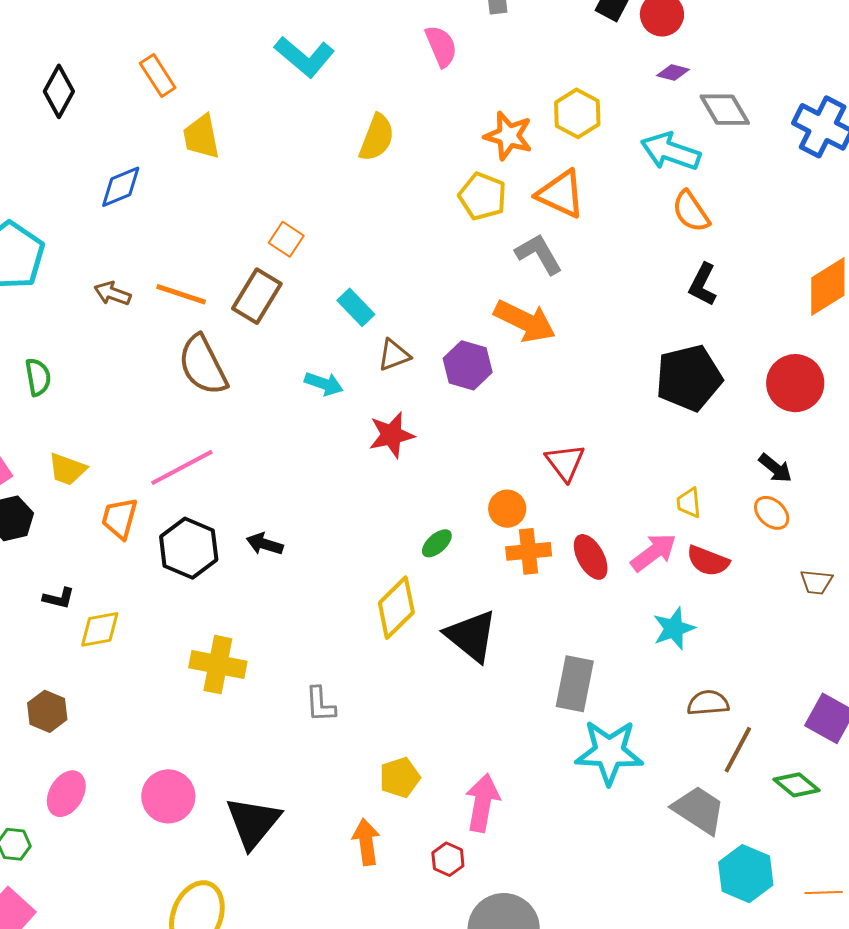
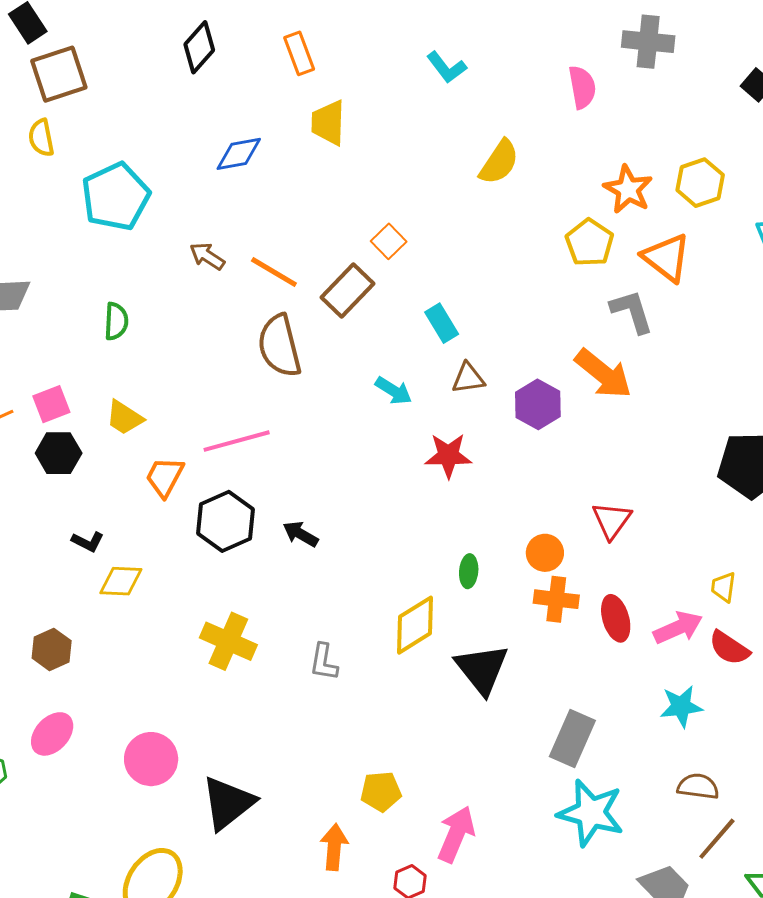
cyan L-shape: (304, 57) -> (446, 67), size x0.7
green ellipse: (437, 543) -> (469, 571), turned -56
gray L-shape: (320, 704) -> (324, 662), moved

